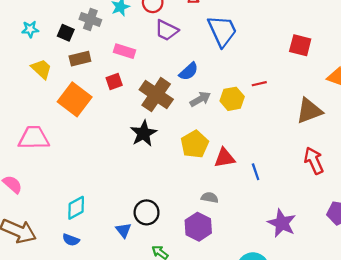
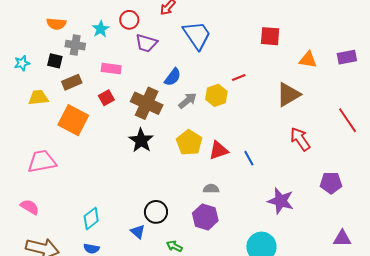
yellow trapezoid: (41, 69) -> (38, 98), turned -40

